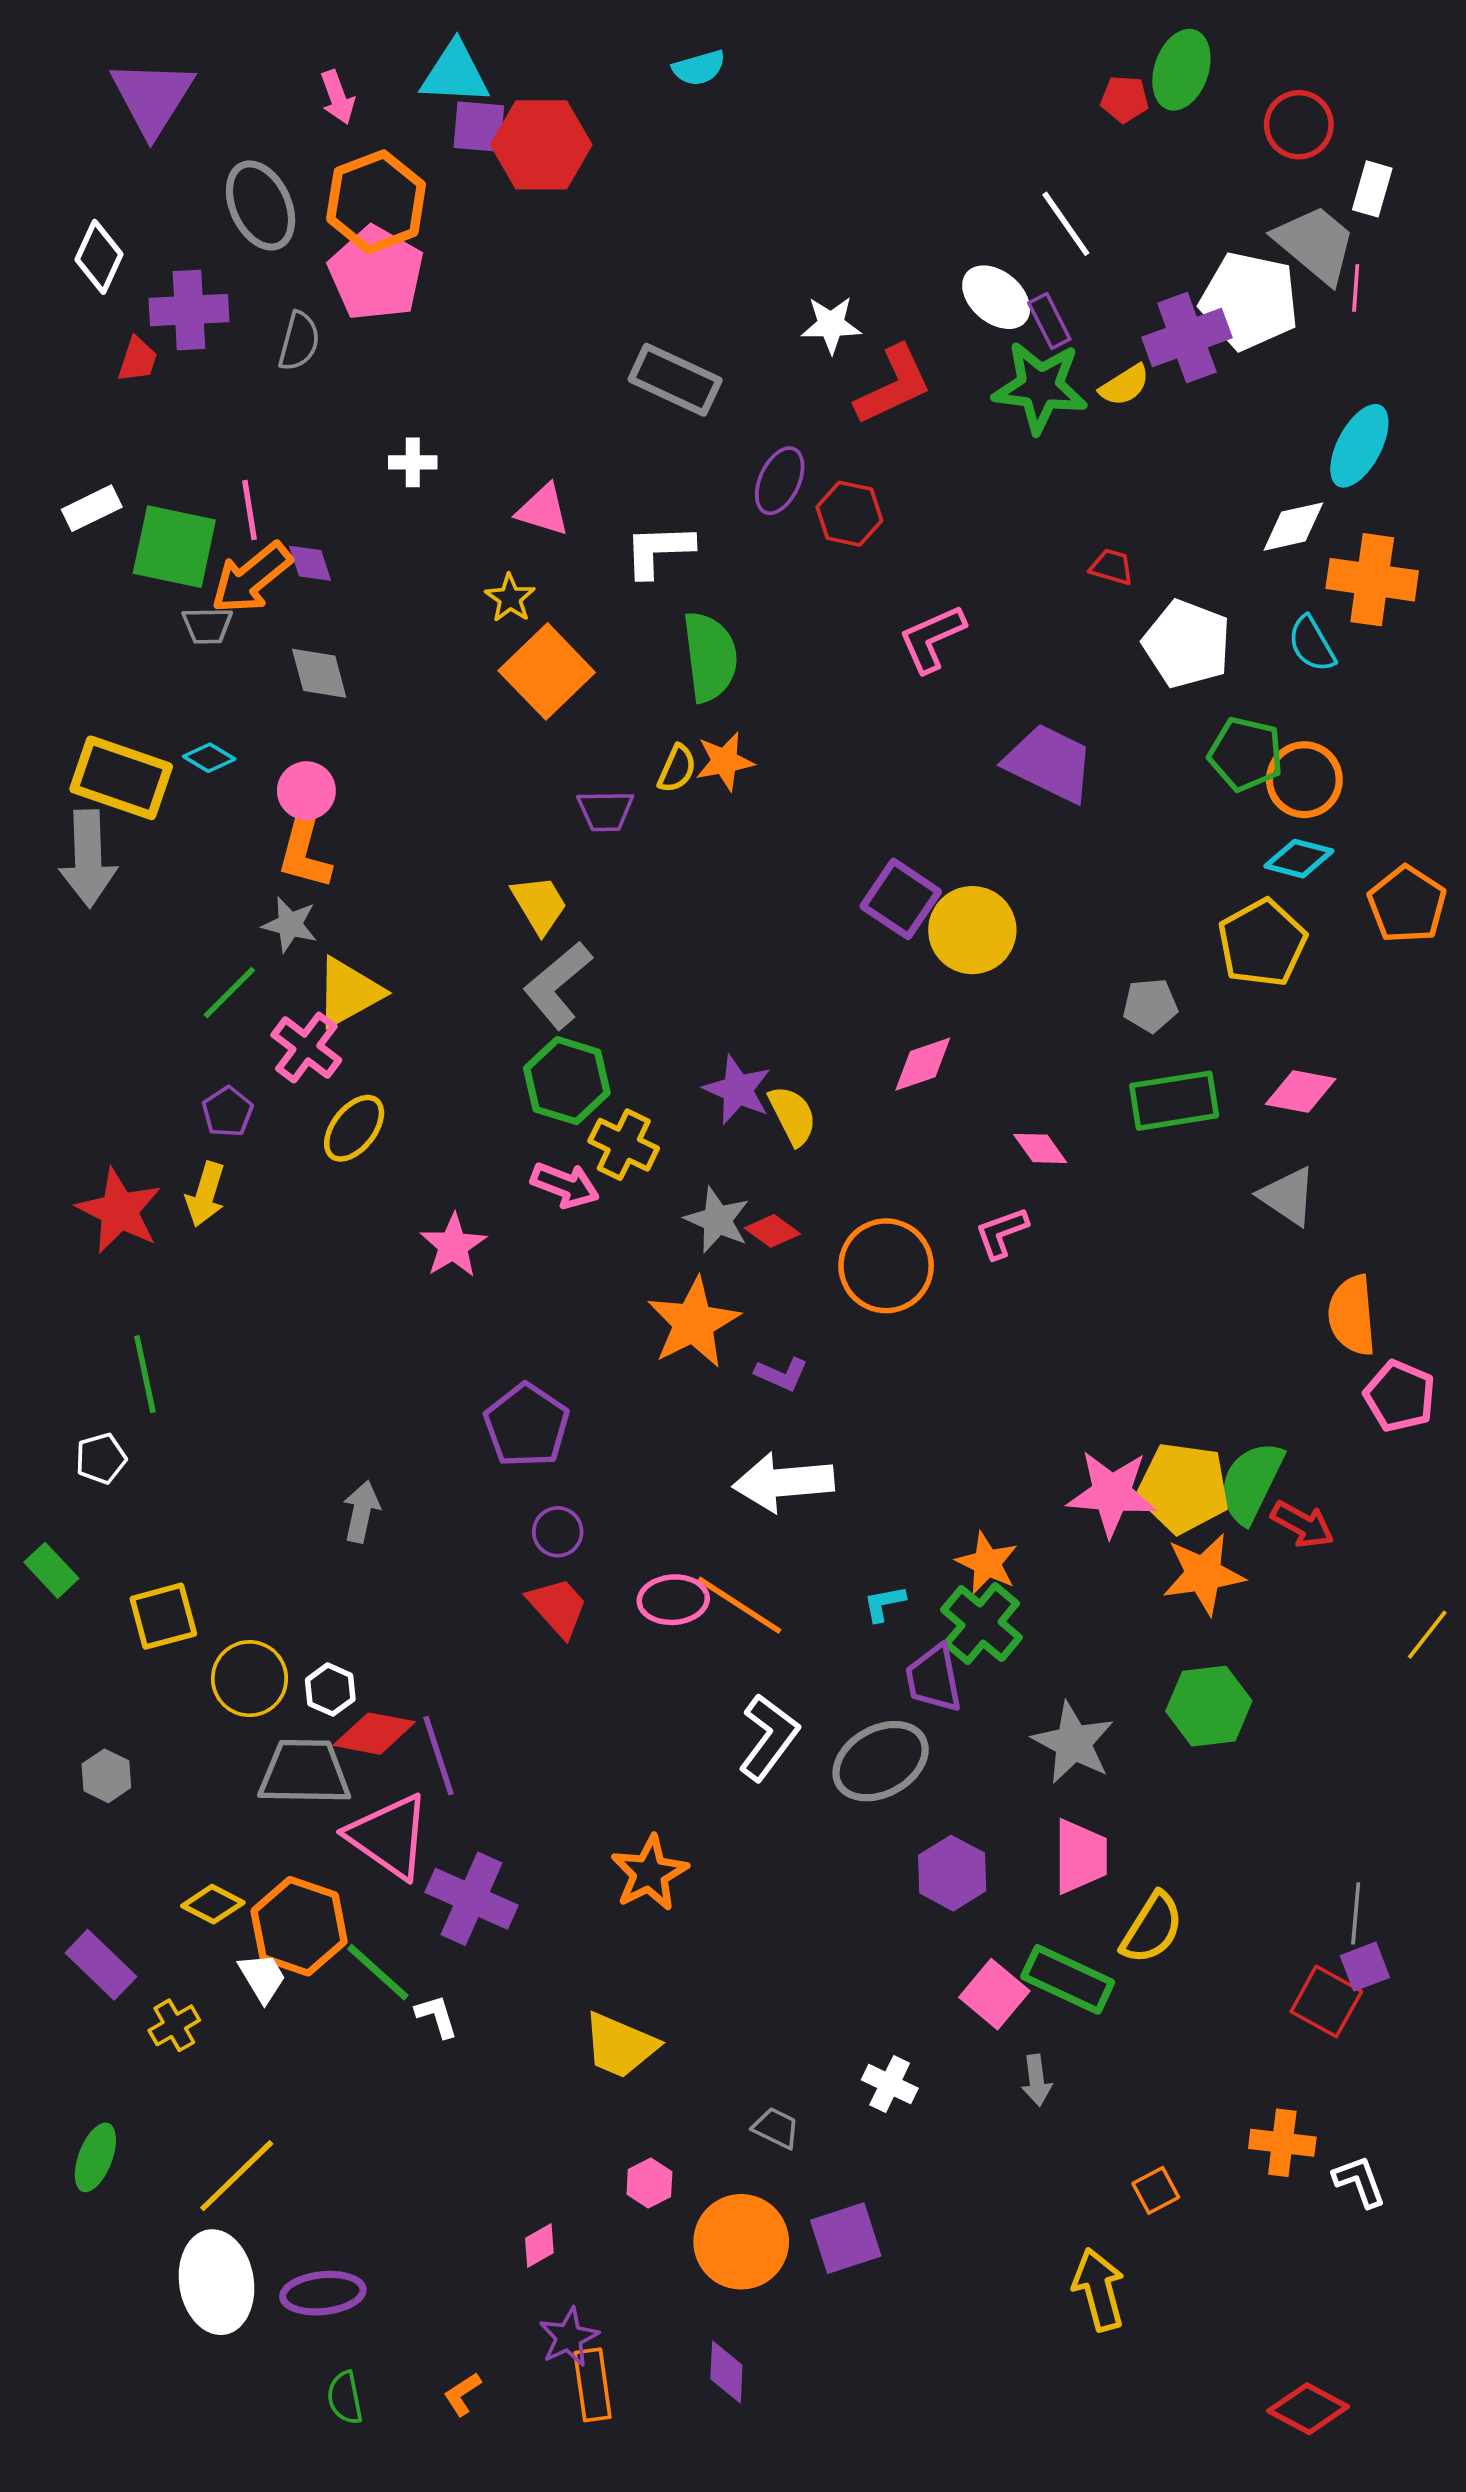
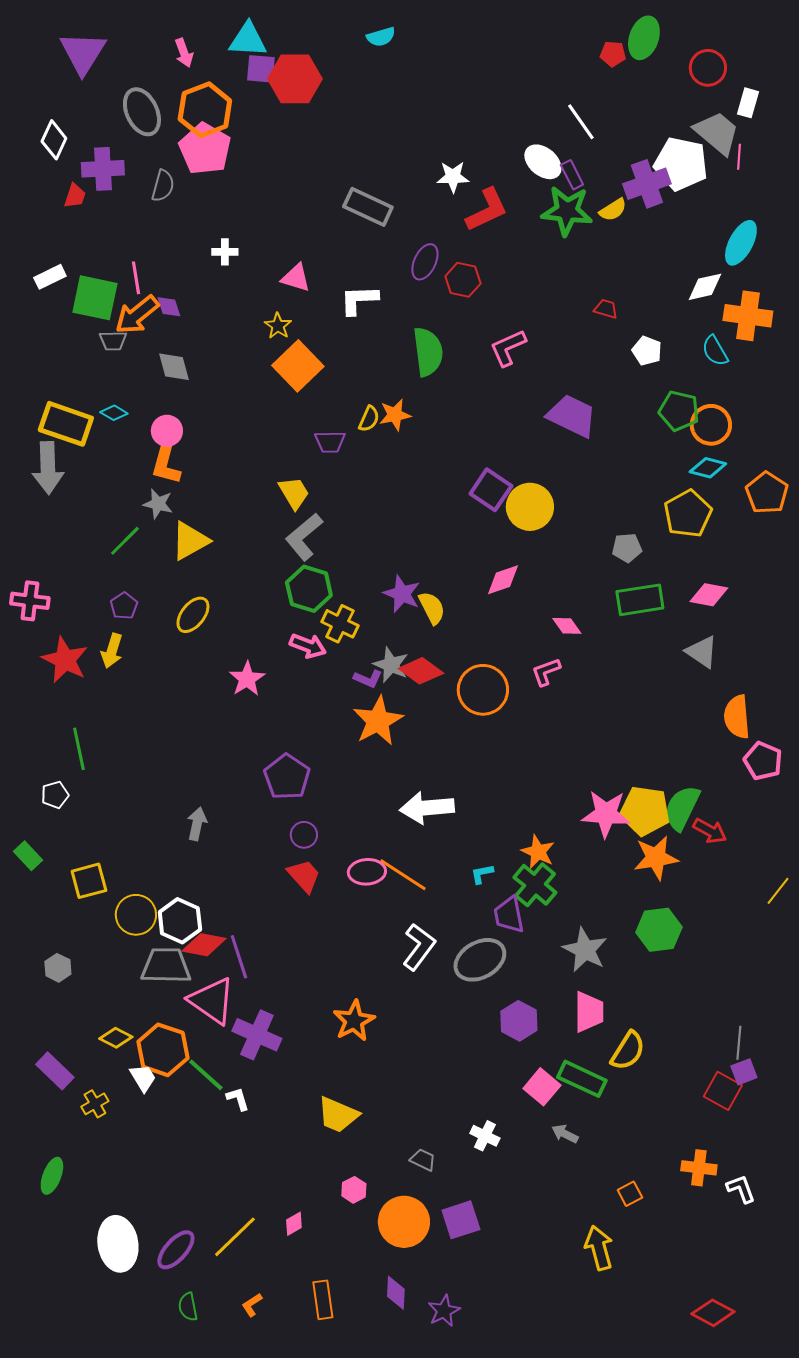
white pentagon: (1187, 644) -> (647, 351), size x0.6
green semicircle: (710, 657) -> (428, 352), moved
pink cross: (306, 1048) -> (30, 601), moved, turned -30
red diamond: (772, 1231) -> (421, 671), size x1.5
purple L-shape: (782, 1374) -> (368, 679), moved
white hexagon: (330, 1690) -> (180, 921), size x1.6
gray arrow: (1036, 2080) -> (565, 1134), turned 124
yellow line: (237, 2176) -> (235, 1237), moved
purple ellipse: (323, 2293) -> (176, 1250), turned -42
purple star: (569, 2337) -> (444, 1311), moved

